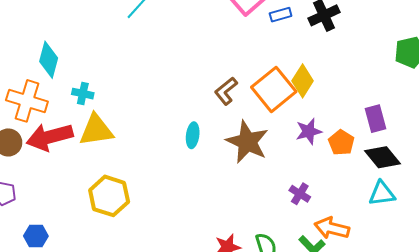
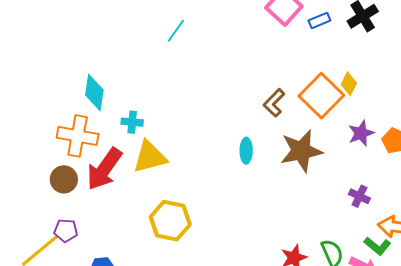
yellow diamond: (303, 81) -> (349, 84), size x0.7
red arrow: (50, 137) -> (104, 169), turned -33
brown star: (247, 142) -> (301, 151), turned -30

